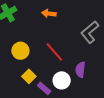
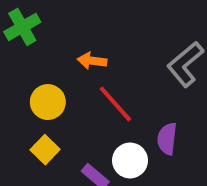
orange arrow: (49, 13) -> (92, 61), moved
yellow square: (29, 76) -> (45, 150), moved

